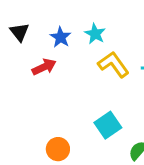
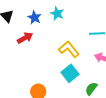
yellow L-shape: (113, 64) -> (69, 49), moved

